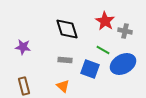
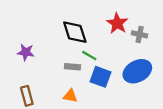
green line: (103, 50) -> (89, 56), moved
orange triangle: (63, 86) -> (70, 96), turned -32

